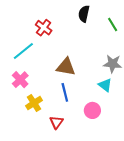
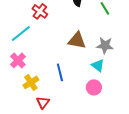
brown triangle: (66, 67) -> (77, 40), moved
pink circle: (92, 110) -> (94, 87), moved
red triangle: (56, 122) -> (43, 102), moved

